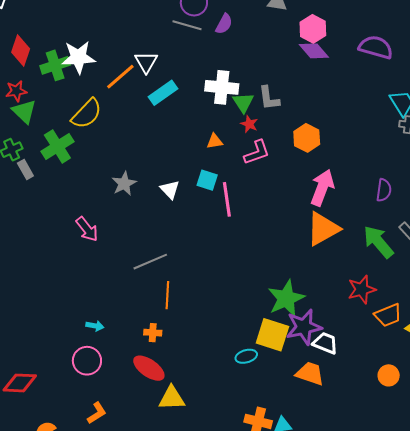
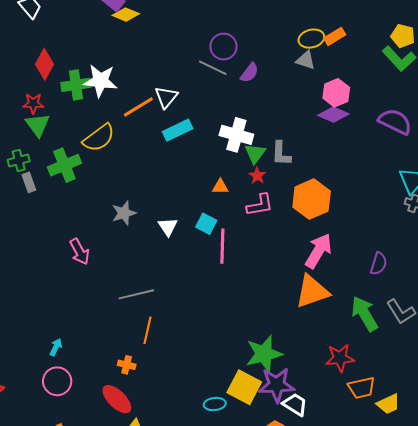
purple diamond: (314, 51) -> (333, 115), turned -36
orange hexagon: (307, 138) -> (312, 199), size x1.4
cyan arrow: (95, 326) -> (56, 347), moved, turned -84

